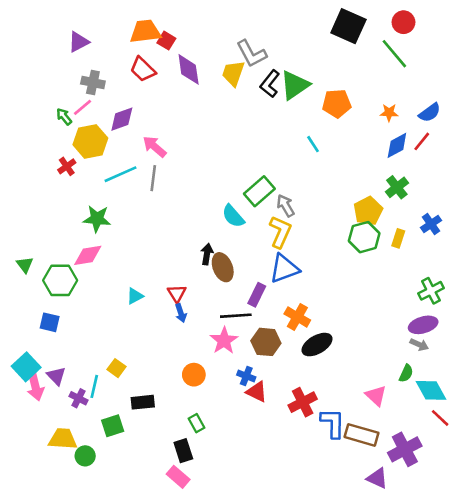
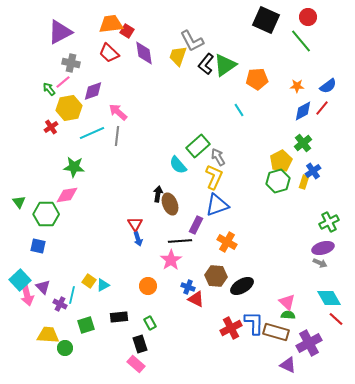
purple triangle: (79, 42) -> (60, 32), size x1.5
blue cross: (431, 224) -> (313, 171), moved
cyan triangle: (135, 296) -> (103, 285), moved
brown hexagon: (266, 342) -> (216, 276), moved
black ellipse: (317, 345) -> (242, 286), moved
green semicircle: (406, 373) -> (288, 315), moved, turned -112
black rectangle: (143, 402) -> (119, 317), moved
red cross: (303, 402) -> (231, 328), moved

